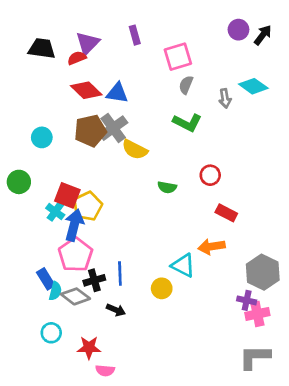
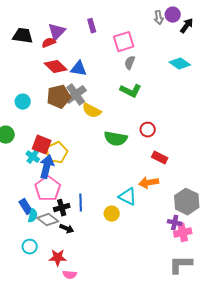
purple circle: (238, 30) -> (173, 15), moved
gray arrow: (225, 98) -> (159, 18), moved
green semicircle: (167, 187) -> (116, 139), size x1.6
black arrow: (116, 310) -> (67, 229), moved

